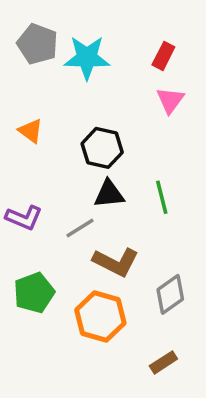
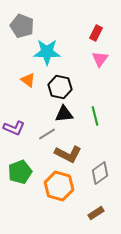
cyan star: (87, 58) -> (47, 52), moved
orange triangle: (31, 131) -> (28, 80), moved

